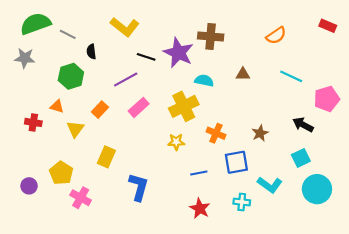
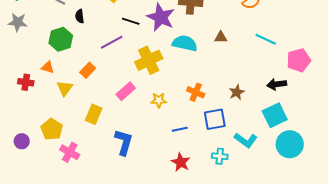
cyan semicircle: (204, 81) -> (185, 43), size x1.4
yellow cross: (184, 106) -> (149, 60), moved
pink rectangle: (139, 107) -> (126, 91), moved
black arrow: (303, 125) -> (277, 84), turned -36
cyan square: (301, 158) -> (275, 115), size x1.4

